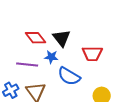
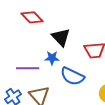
red diamond: (36, 38) -> (32, 17), moved

